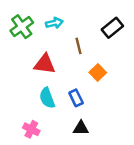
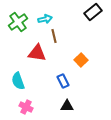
black rectangle: (112, 28) -> (93, 12), moved
brown line: (78, 46) -> (54, 36), moved
cyan semicircle: (47, 98) -> (18, 81), moved

